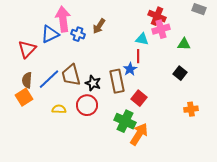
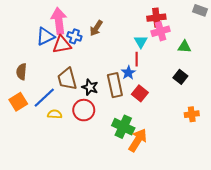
red cross: (157, 16) -> (156, 18), turned -30
cyan triangle: (142, 39) -> (141, 42), turned 48
red triangle: (27, 49) -> (62, 45), moved, turned 36
blue line: (49, 79) -> (44, 98), moved
brown semicircle: (27, 80) -> (21, 72), moved
red square: (139, 98) -> (140, 93), moved

